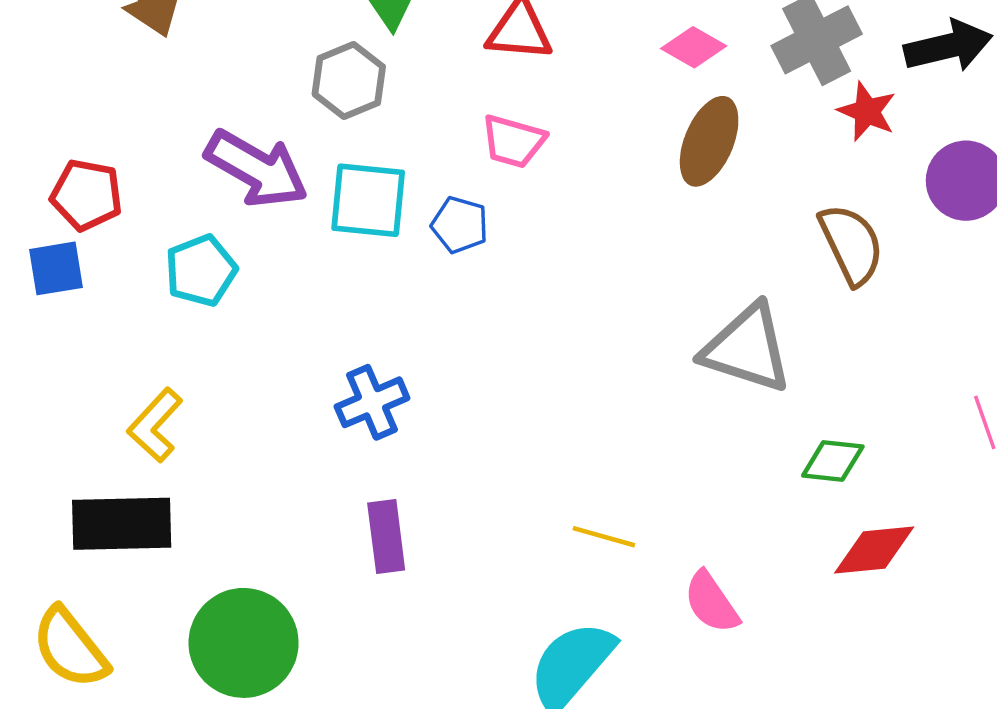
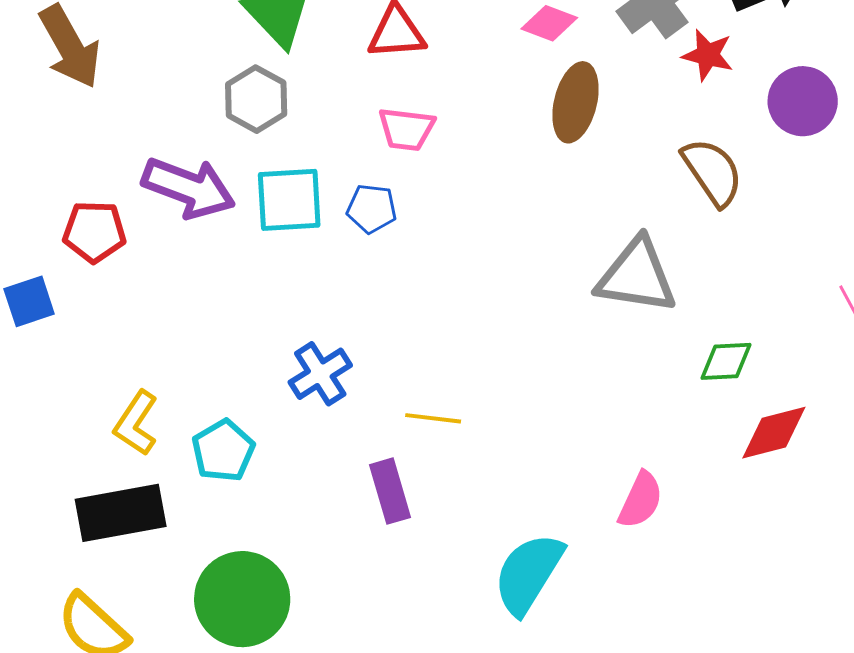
red pentagon: (87, 195) -> (94, 232), moved
cyan pentagon: (201, 270) -> (223, 451), moved
purple rectangle: (386, 536) -> (390, 491), moved
yellow line: (604, 537) -> (433, 418), moved
pink semicircle: (711, 602) -> (641, 500), turned -112

